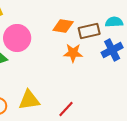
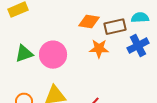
pink circle: (17, 38) -> (53, 55), moved

